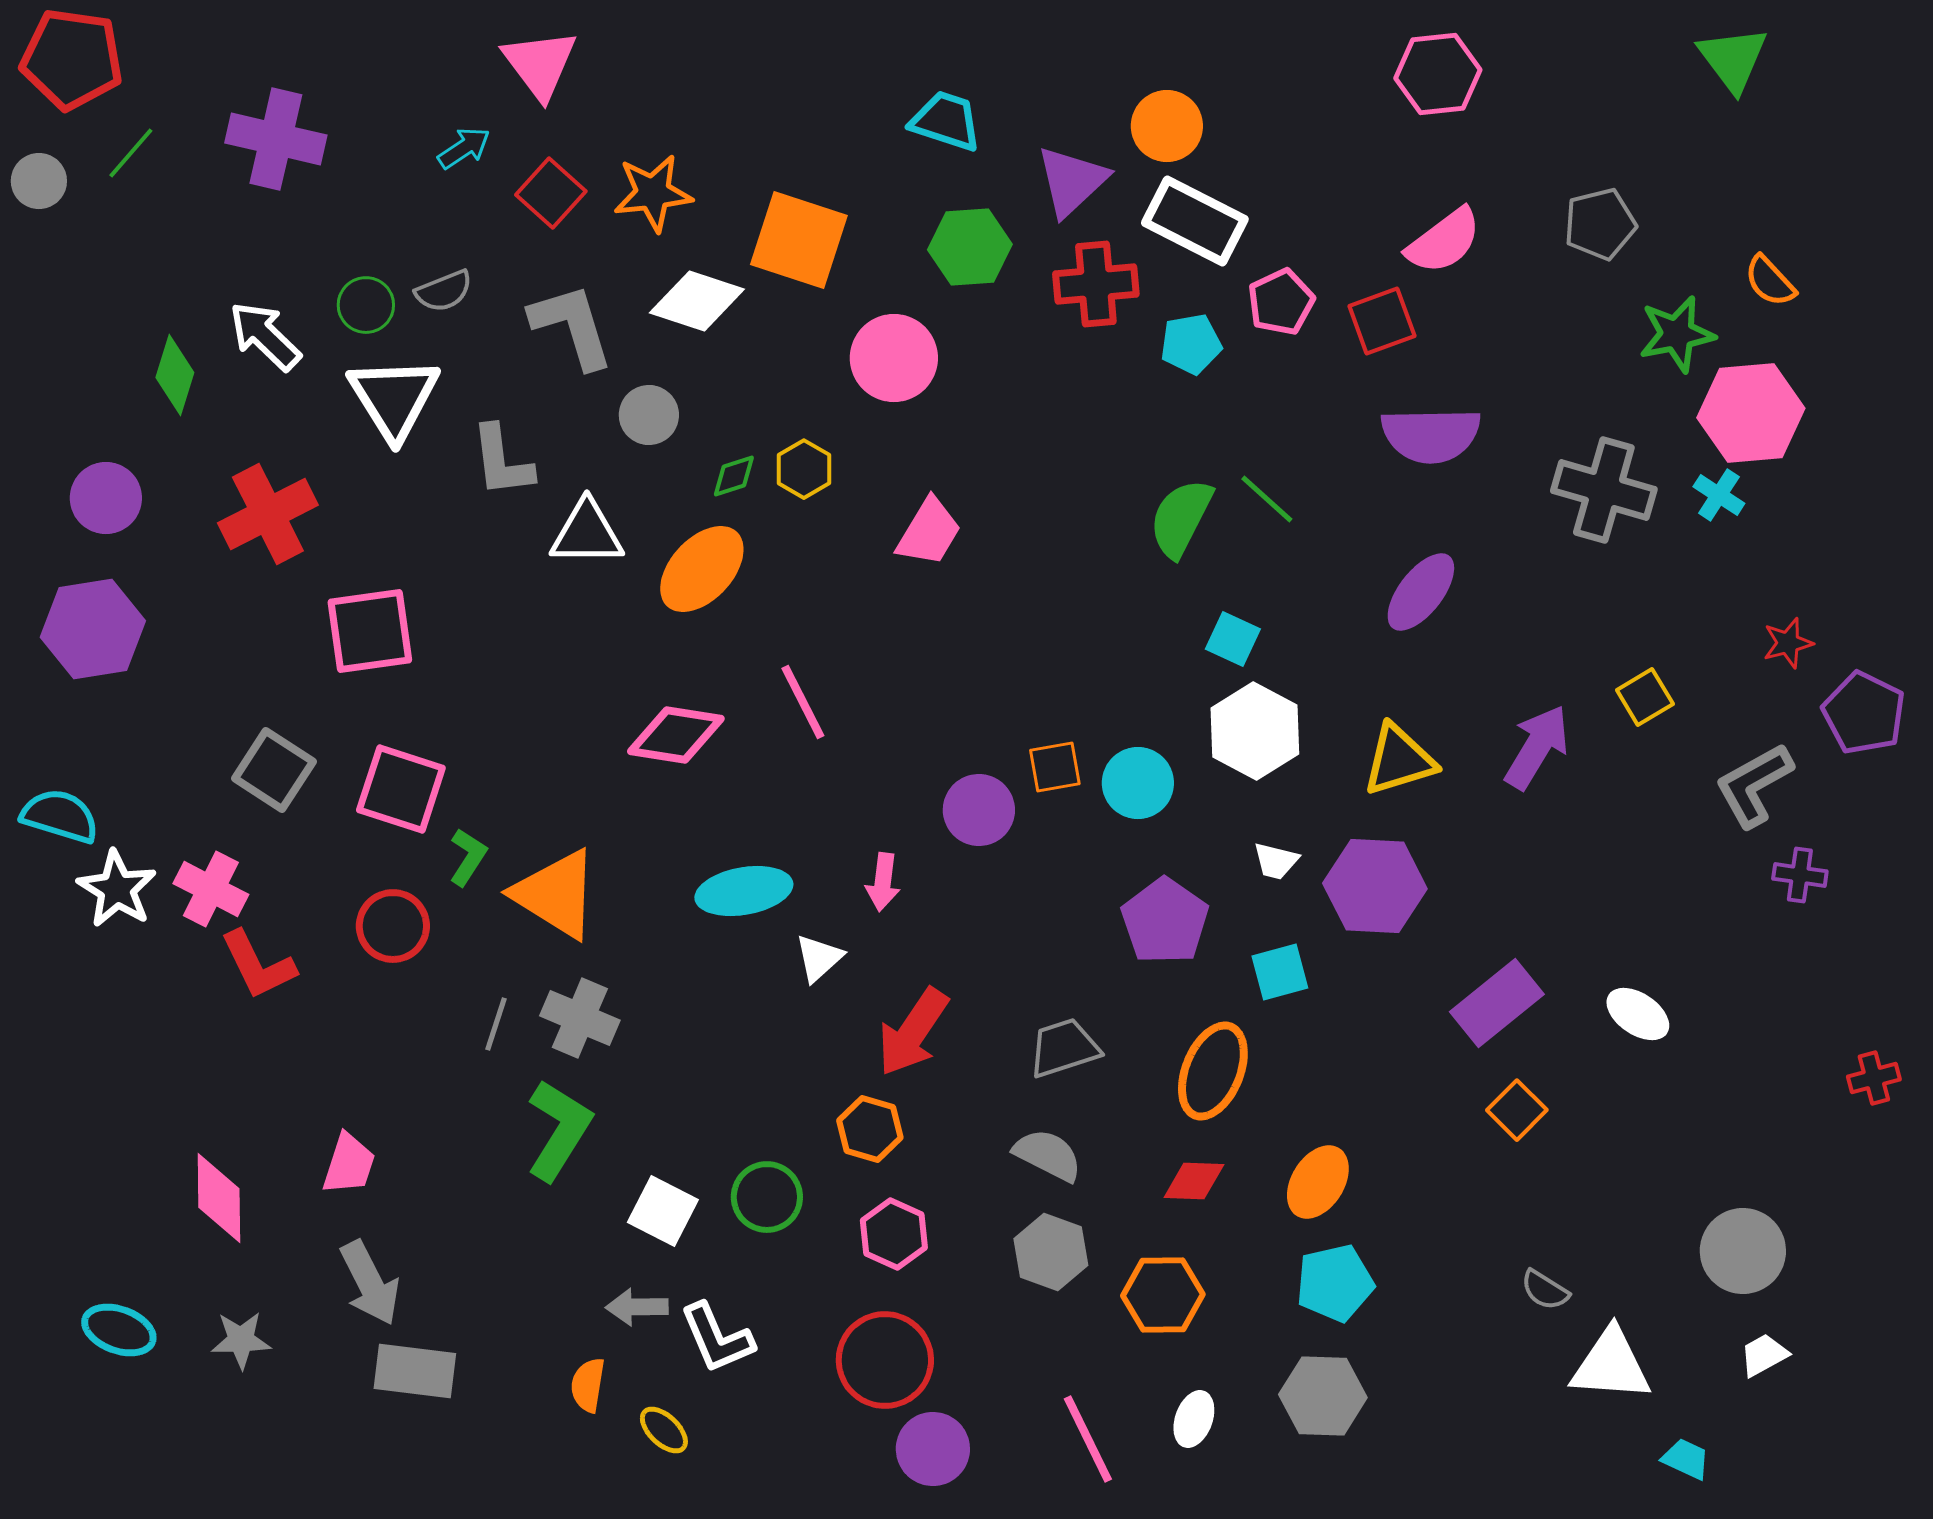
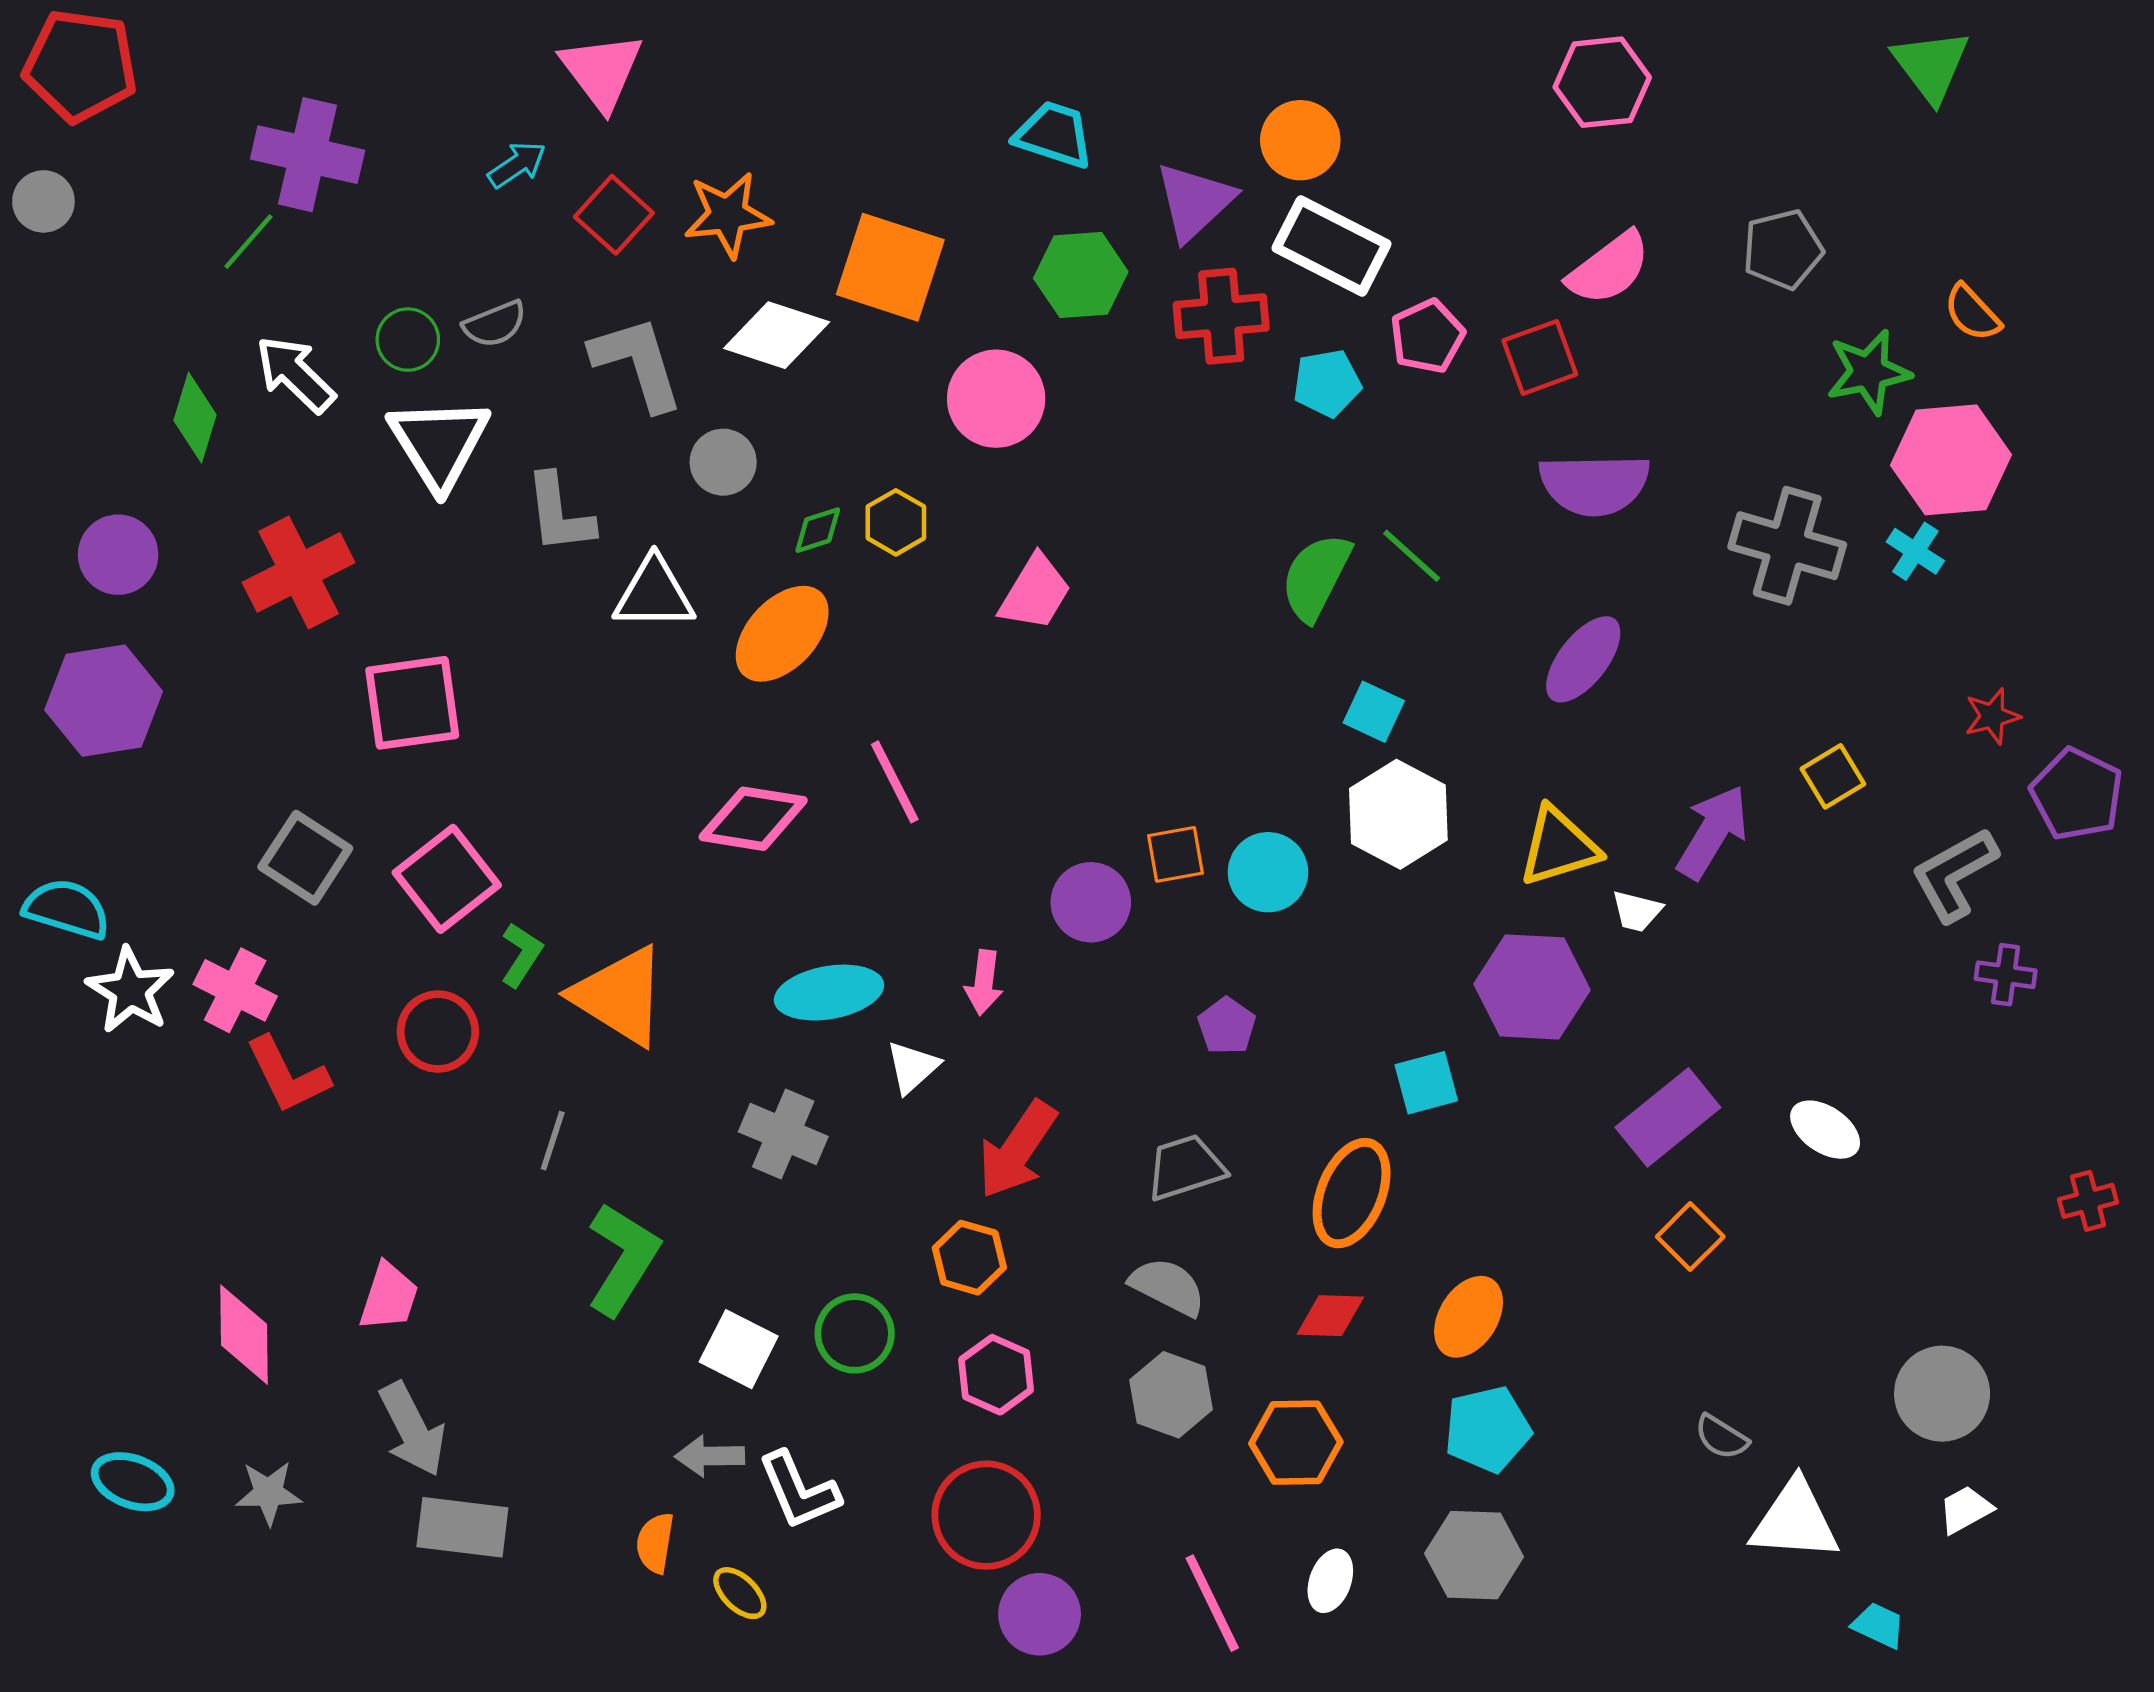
green line: (131, 153) -> (248, 242), moved
pink square: (401, 789) -> (447, 879), turned 34
white trapezoid: (1276, 861) -> (1637, 911), moved
purple pentagon: (1165, 921) -> (1227, 1026), moved, size x0.6
gray cross: (580, 1018) -> (783, 1134), moved

